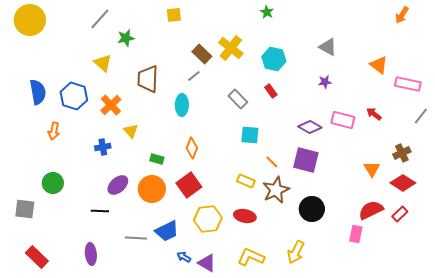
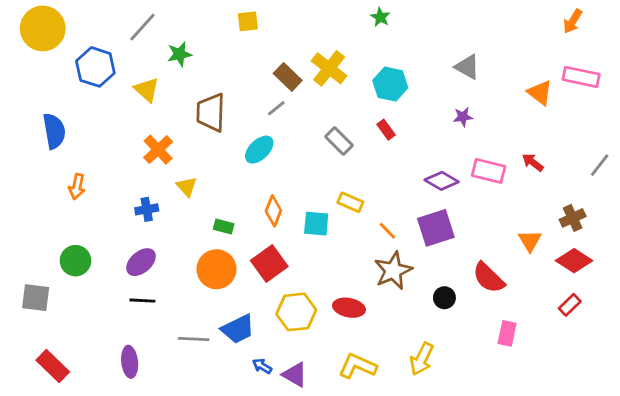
pink rectangle: (408, 84) -> (581, 77), moved
blue hexagon: (74, 96) -> (95, 67), moved
cyan ellipse: (182, 105) -> (259, 150), turned 45
cyan square: (250, 135) -> (316, 224), moved
purple square: (306, 160) -> (436, 228), turned -32
yellow rectangle: (246, 181) -> (350, 202), moved
purple ellipse: (118, 185) -> (141, 262), moved
black circle: (312, 209) -> (444, 298), size x0.6
red semicircle: (371, 210) -> (489, 278), moved, turned -110

